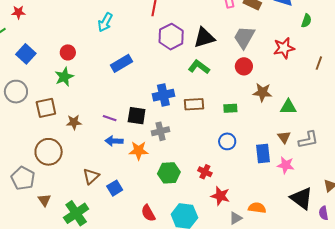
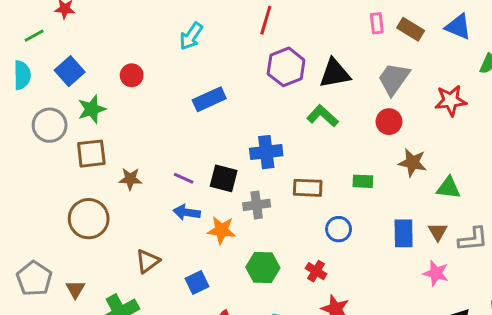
green star: (64, 77) -> (92, 109), moved
brown rectangle: (194, 104) -> (308, 188), moved
blue circle: (227, 141) -> (339, 229), moved
blue rectangle: (263, 153) -> (404, 233), moved
gray pentagon: (23, 178) -> (34, 279), moved
blue square: (115, 188) -> (197, 282), moved

